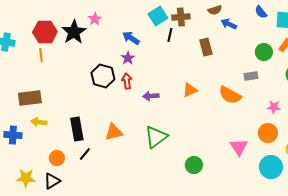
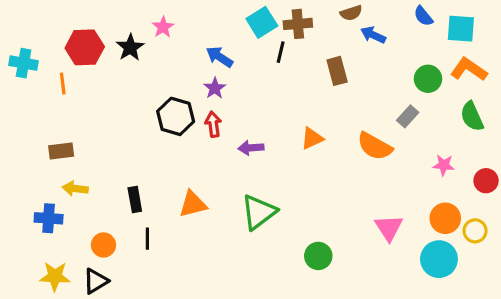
black star: (74, 32) -> (130, 47), size x0.7
orange line: (41, 55) -> (63, 83), moved
gray rectangle: (251, 76) -> (408, 116), turned -40
brown rectangle: (30, 98) -> (61, 151), size x0.7
black rectangle: (77, 129) -> (135, 200), size x0.7
orange circle: (268, 133) -> (445, 218), moved
blue cross: (13, 135) -> (49, 218), moved
black line: (85, 154) -> (147, 239), turned -40

